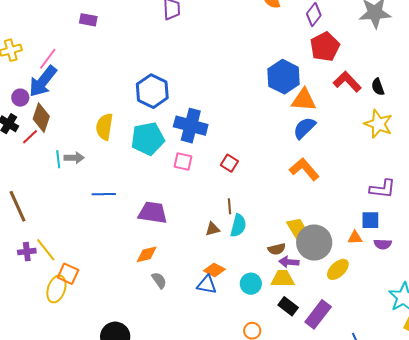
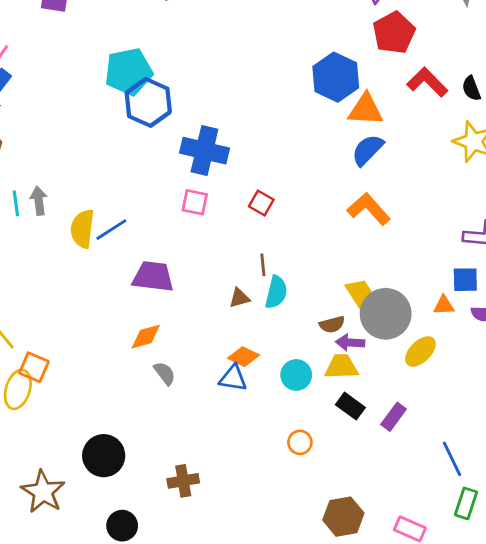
yellow semicircle: (104, 127) -> (82, 229), moved
cyan pentagon: (148, 139) -> (129, 72), moved
gray arrow: (74, 158) -> (39, 201), turned -96
blue line: (104, 194) -> (111, 230), moved, turned -30
purple rectangle: (318, 314) -> (394, 417), size x0.7

